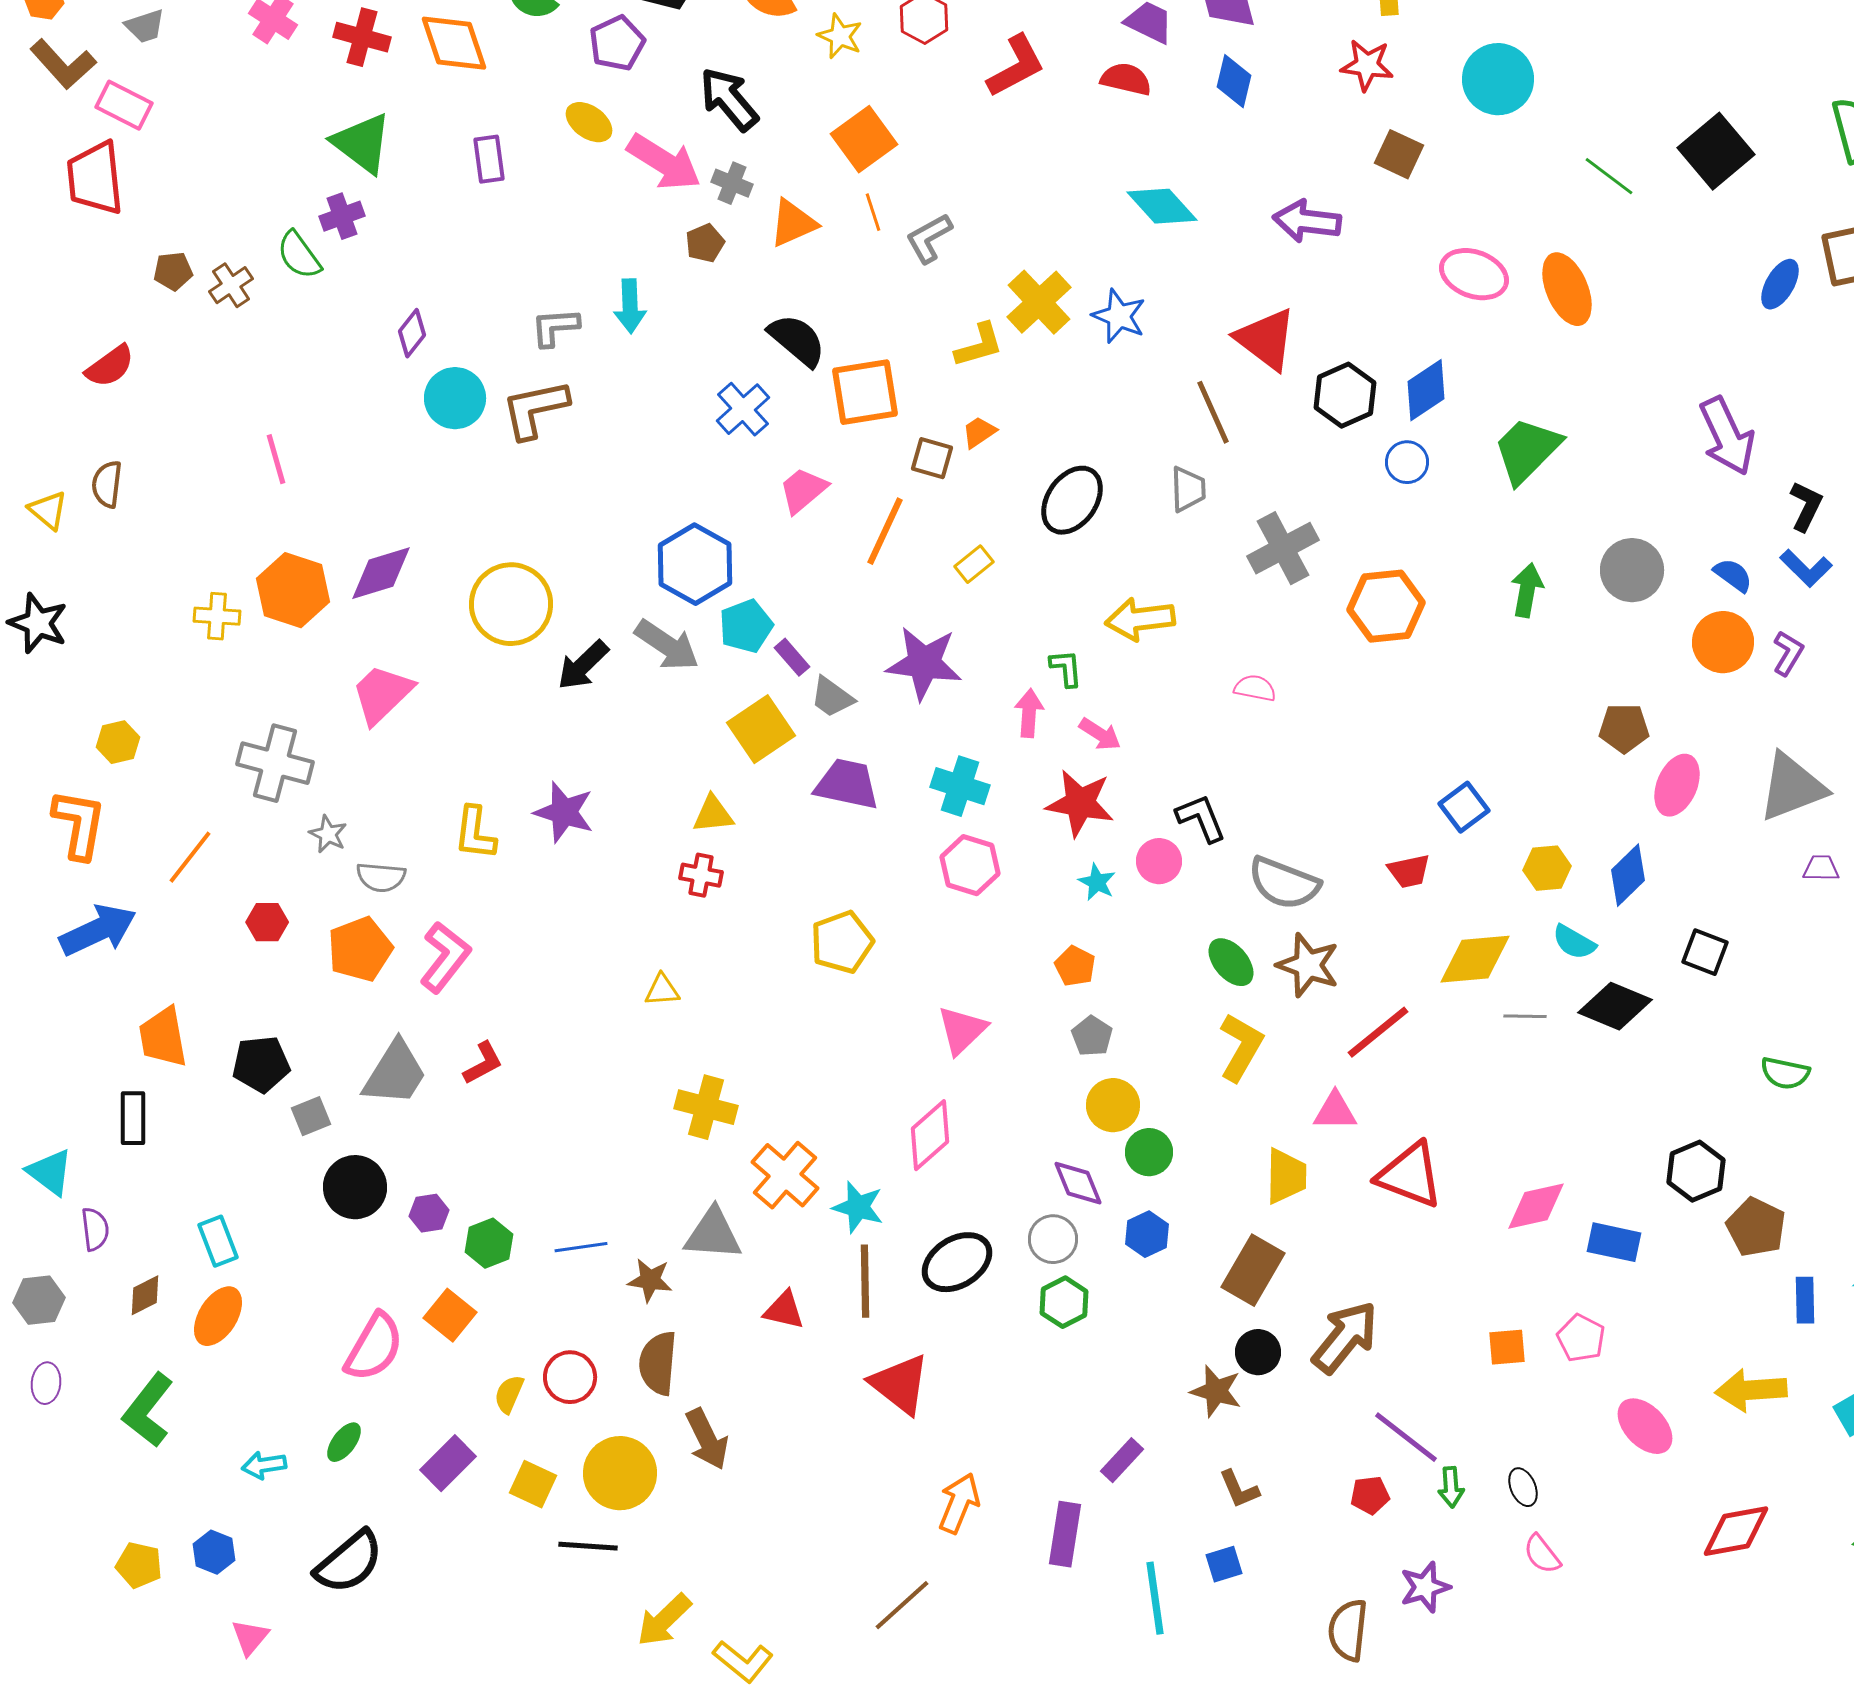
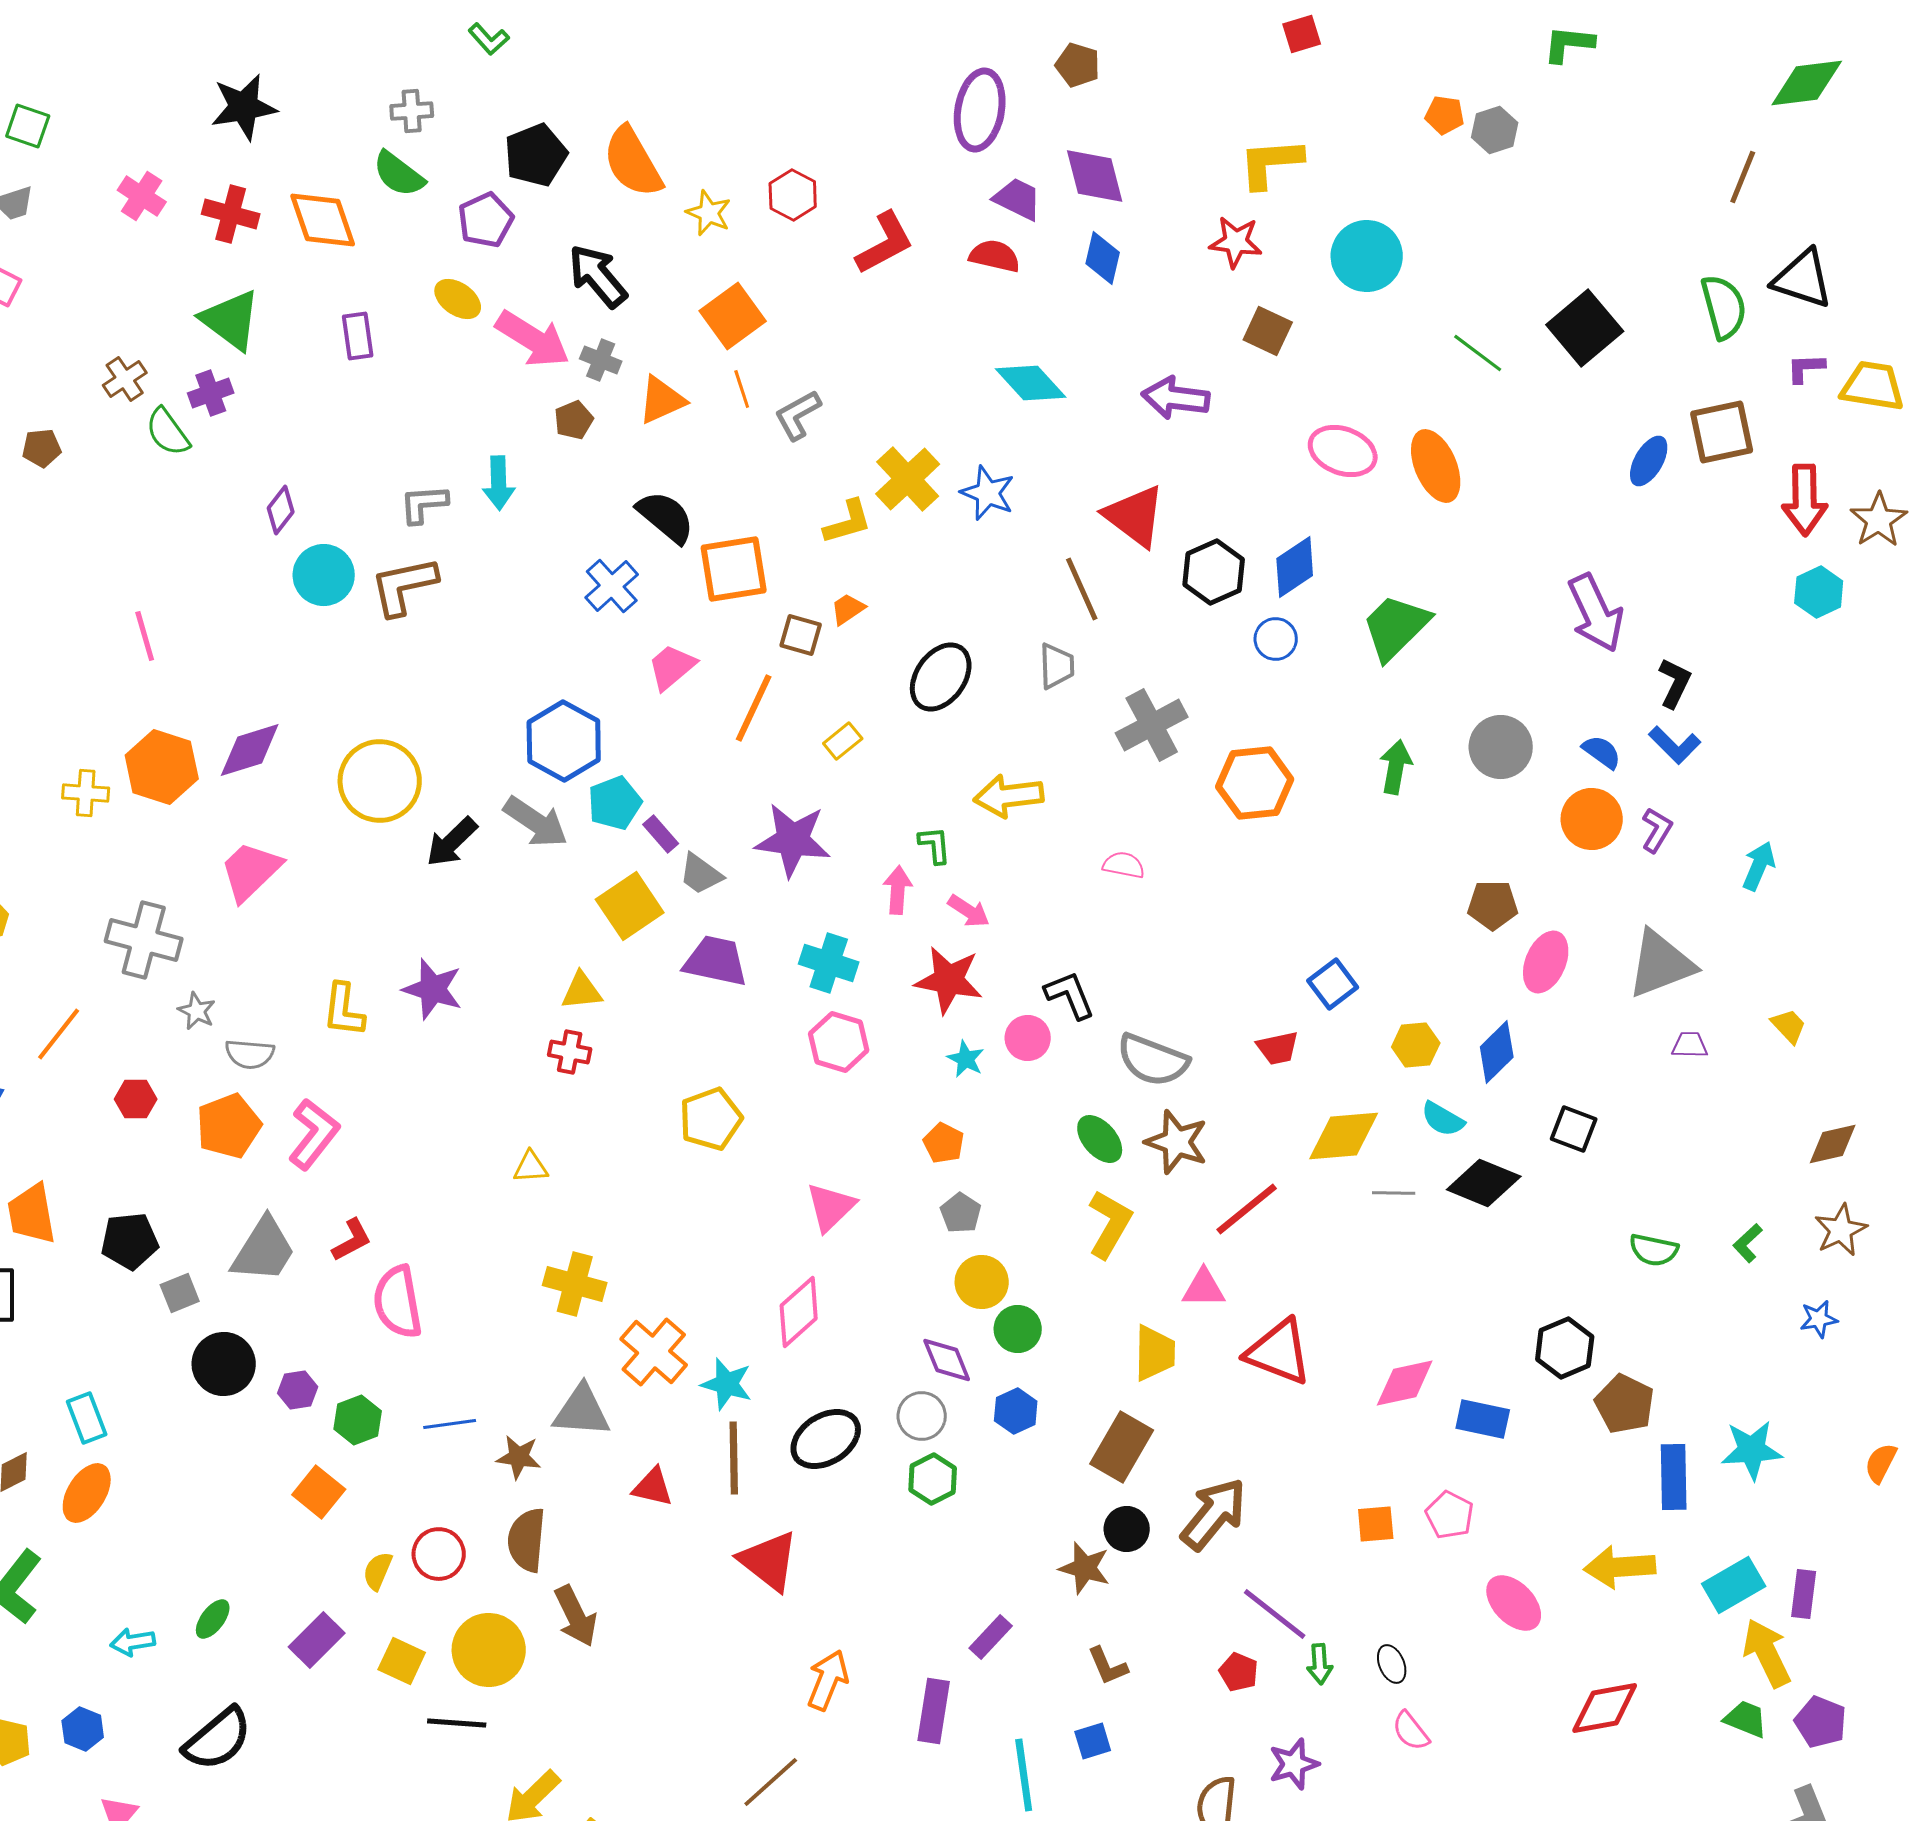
brown cross: (231, 285) -> (125, 379), moved
blue rectangle: (1805, 1300) -> (1674, 1477), size x1.4
pink semicircle: (374, 1347) -> (398, 1302), moved, turned 140
red pentagon: (1370, 1495) -> (1239, 1672), turned 30

